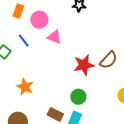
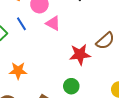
brown semicircle: (108, 60) -> (105, 41), moved
orange star: (25, 87) -> (18, 71), turned -30

